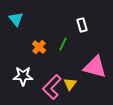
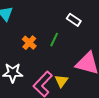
white rectangle: (82, 25) -> (74, 20), turned -40

